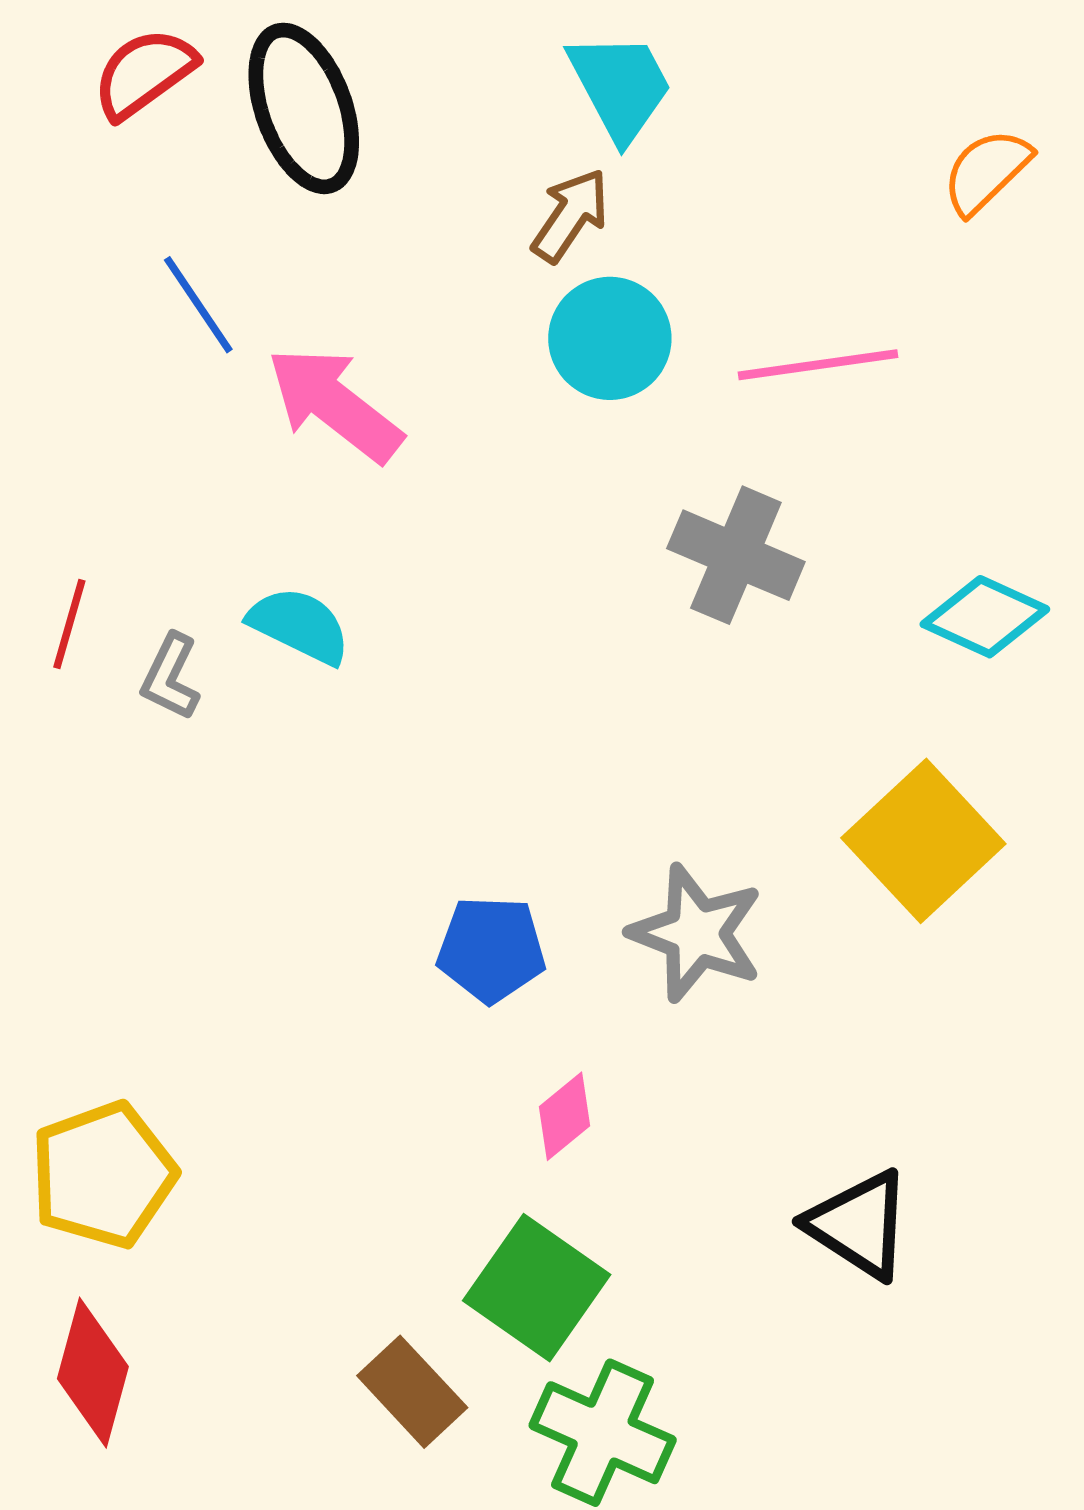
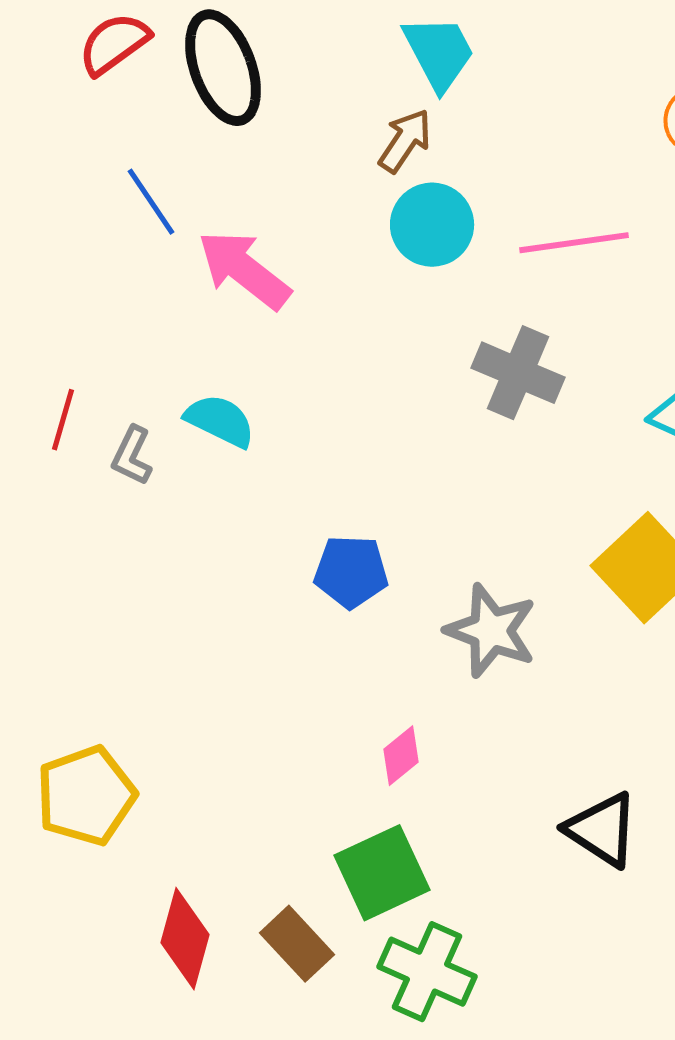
blue pentagon: (491, 949) -> (351, 572), moved
green square: (537, 1288) -> (382, 873), turned 30
red diamond: (93, 1373) -> (185, 939), moved

